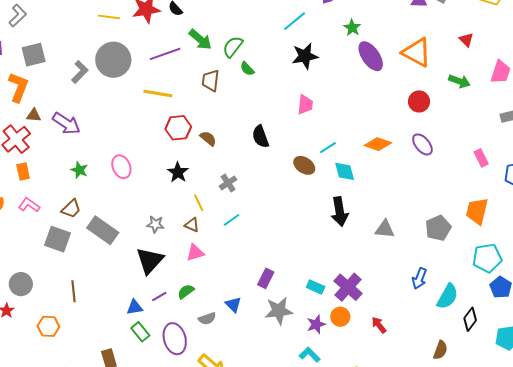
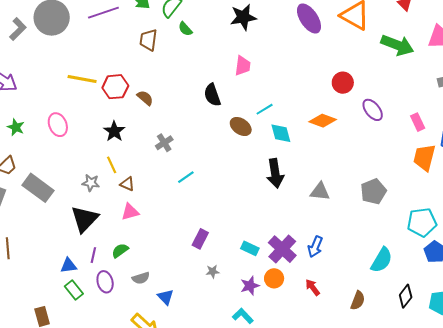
green arrow: (459, 81) -> (397, 45), size x1.5
yellow line: (158, 93) -> (82, 79), moved
red circle: (419, 101) -> (343, 83), moved
black semicircle: (260, 137) -> (212, 95), moved
orange diamond: (378, 144) -> (323, 121), moved
purple ellipse: (422, 144) -> (373, 110), moved
yellow line: (199, 203) -> (112, 165), moved
orange trapezoid: (477, 211) -> (424, 157), moved
cyan line: (232, 220) -> (186, 177), moved
blue arrow: (419, 278) -> (315, 247), moved
purple line: (159, 297) -> (93, 255), turned -49
blue triangle: (233, 305) -> (166, 297), moved
gray star: (279, 311) -> (213, 271), size x0.5
black diamond: (470, 319) -> (406, 296), moved
purple ellipse: (175, 339) -> (105, 282), moved, size x0.7
brown semicircle: (440, 350) -> (358, 301), moved

